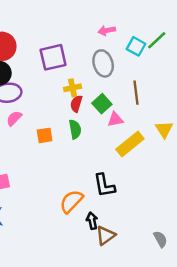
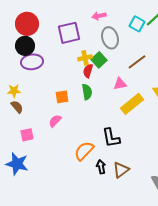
pink arrow: (107, 30) -> (99, 16), moved
brown line: (136, 93) -> (137, 62), turned 60
green square: (102, 104) -> (99, 60), moved
pink semicircle: (14, 118) -> (55, 121), moved
brown triangle: (106, 235) -> (121, 170), moved

